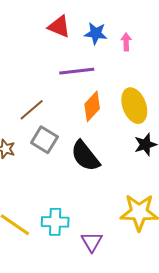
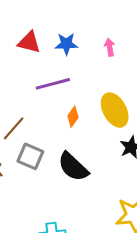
pink arrow: (126, 42) -> (110, 47), moved
orange diamond: (92, 106) -> (73, 117), size x0.7

